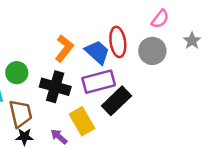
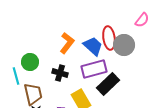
gray circle: (152, 51) -> (124, 45), moved
black cross: (55, 87) -> (60, 73), size x0.7

